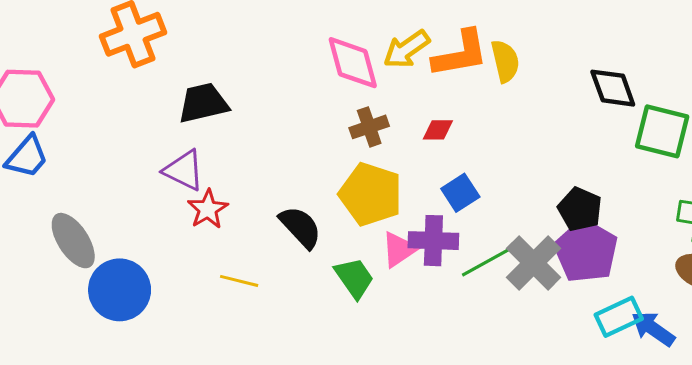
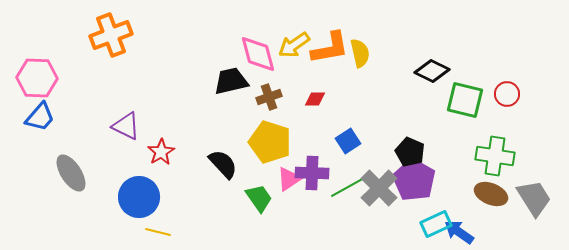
black diamond: (613, 88) -> (432, 71), turned -44
black trapezoid: (203, 103) -> (231, 81), moved
purple triangle: (184, 170) -> (126, 126), moved
blue square: (460, 193) -> (348, 141), moved
yellow line: (239, 281) -> (158, 232), moved
blue circle: (120, 290) -> (139, 197), moved

